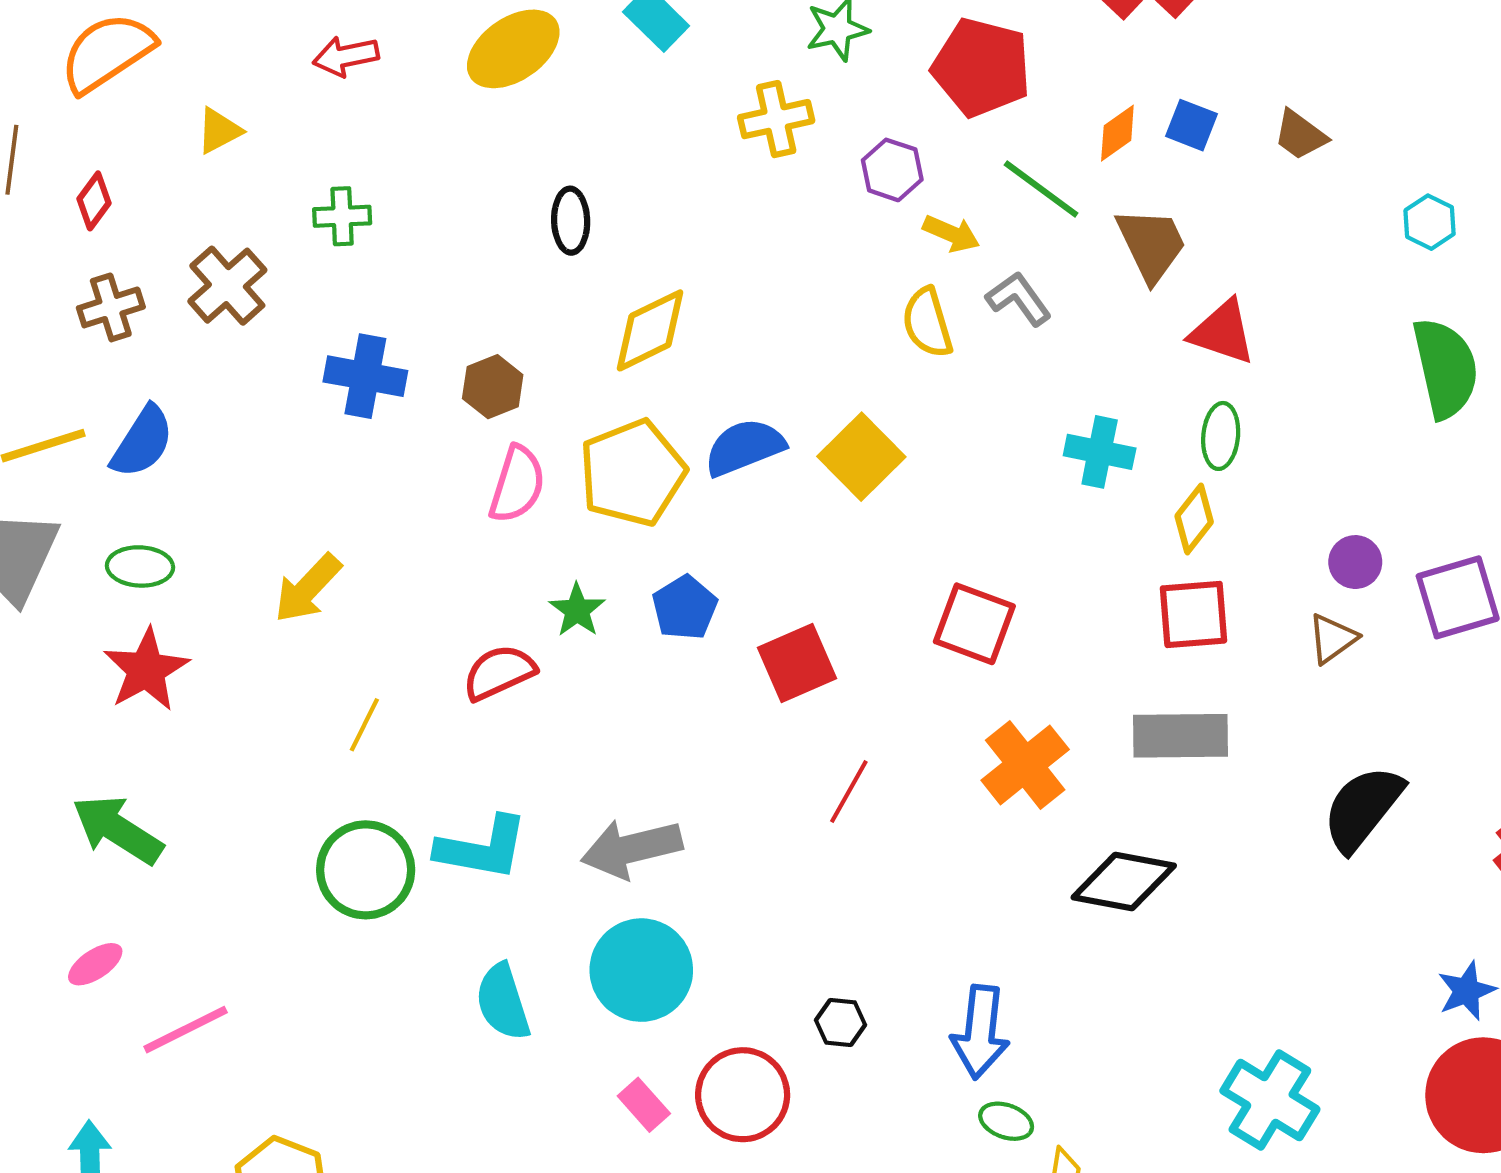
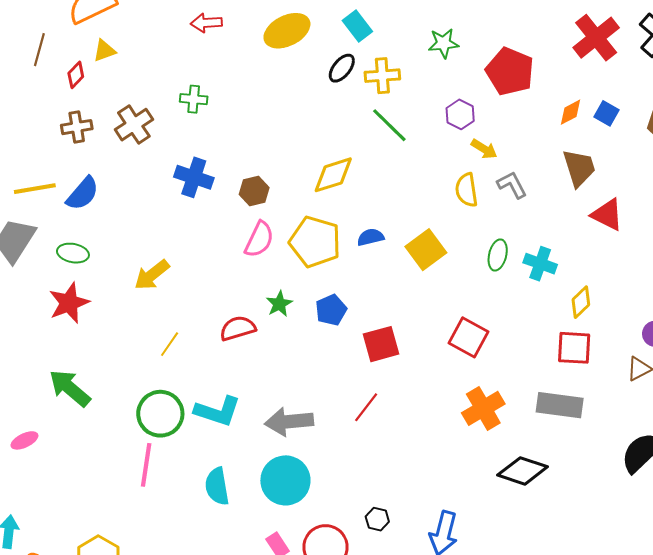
yellow cross: (776, 119) -> (382, 76), moved
yellow triangle: (219, 131) -> (104, 51), moved
green line: (1041, 189) -> (389, 125), moved
black ellipse: (571, 221) -> (342, 68), moved, turned 32
green ellipse: (1221, 436) -> (498, 255), moved
blue semicircle: (744, 447) -> (371, 237), size x0.7
yellow pentagon: (632, 473) -> (315, 242), turned 30
red line: (849, 792) -> (366, 407), moved
green arrow: (118, 830) -> (70, 388), moved
pink line: (186, 1030) -> (146, 465), moved, turned -63

